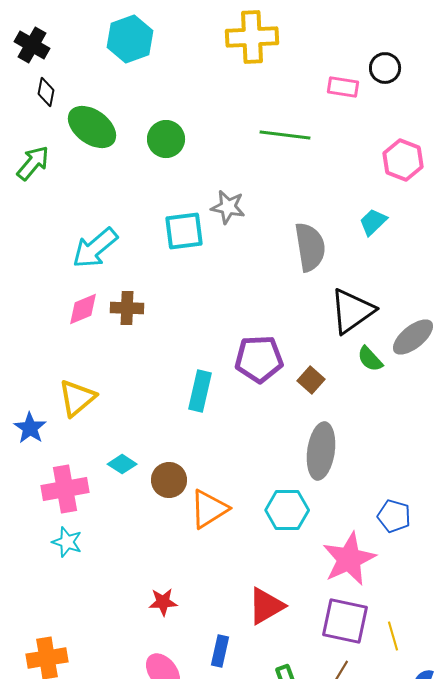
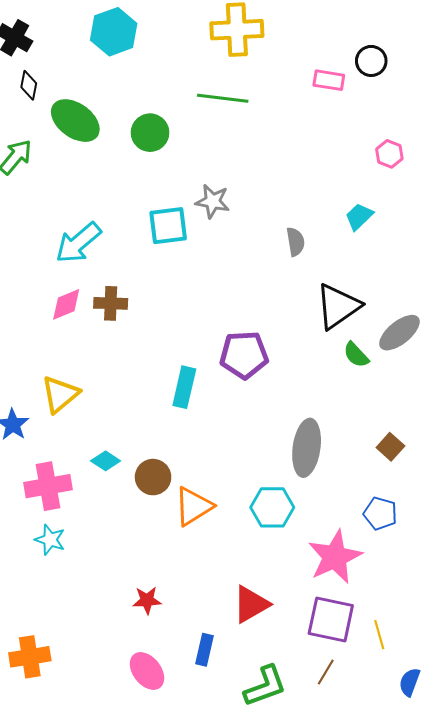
green line: (285, 135) -> (223, 98), moved
pink hexagon: (403, 160) -> (389, 154), size x0.7
gray semicircle: (310, 247) -> (295, 242), size x0.6
brown square: (311, 380) -> (390, 447), moved

